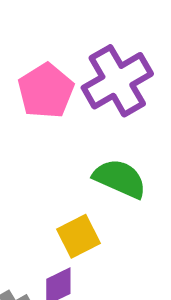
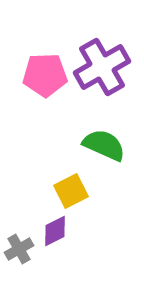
pink pentagon: (46, 91) -> (45, 75), turned 30

